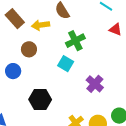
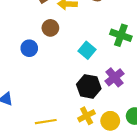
green cross: (75, 41) -> (121, 35), moved, turned 36
black hexagon: (40, 99) -> (89, 86), moved

